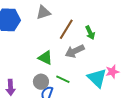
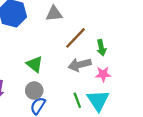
green triangle: (45, 58) -> (35, 64), moved
pink star: (112, 72) -> (103, 74), moved
green line: (63, 79) -> (77, 100), moved, turned 32

